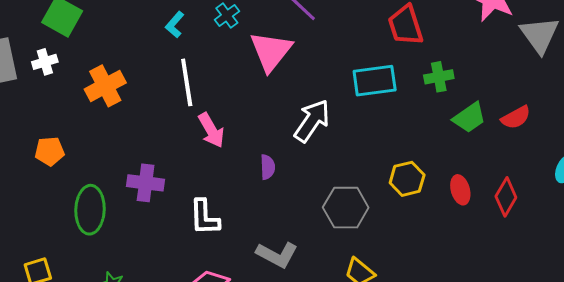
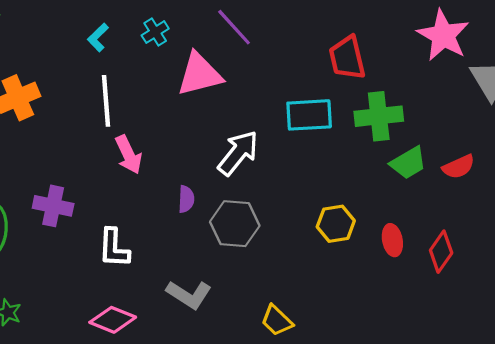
pink triangle: (271, 51) -> (200, 74), turned 33
green cross: (439, 77) -> (379, 116), size x1.5
gray hexagon: (346, 208) -> (235, 224), moved

